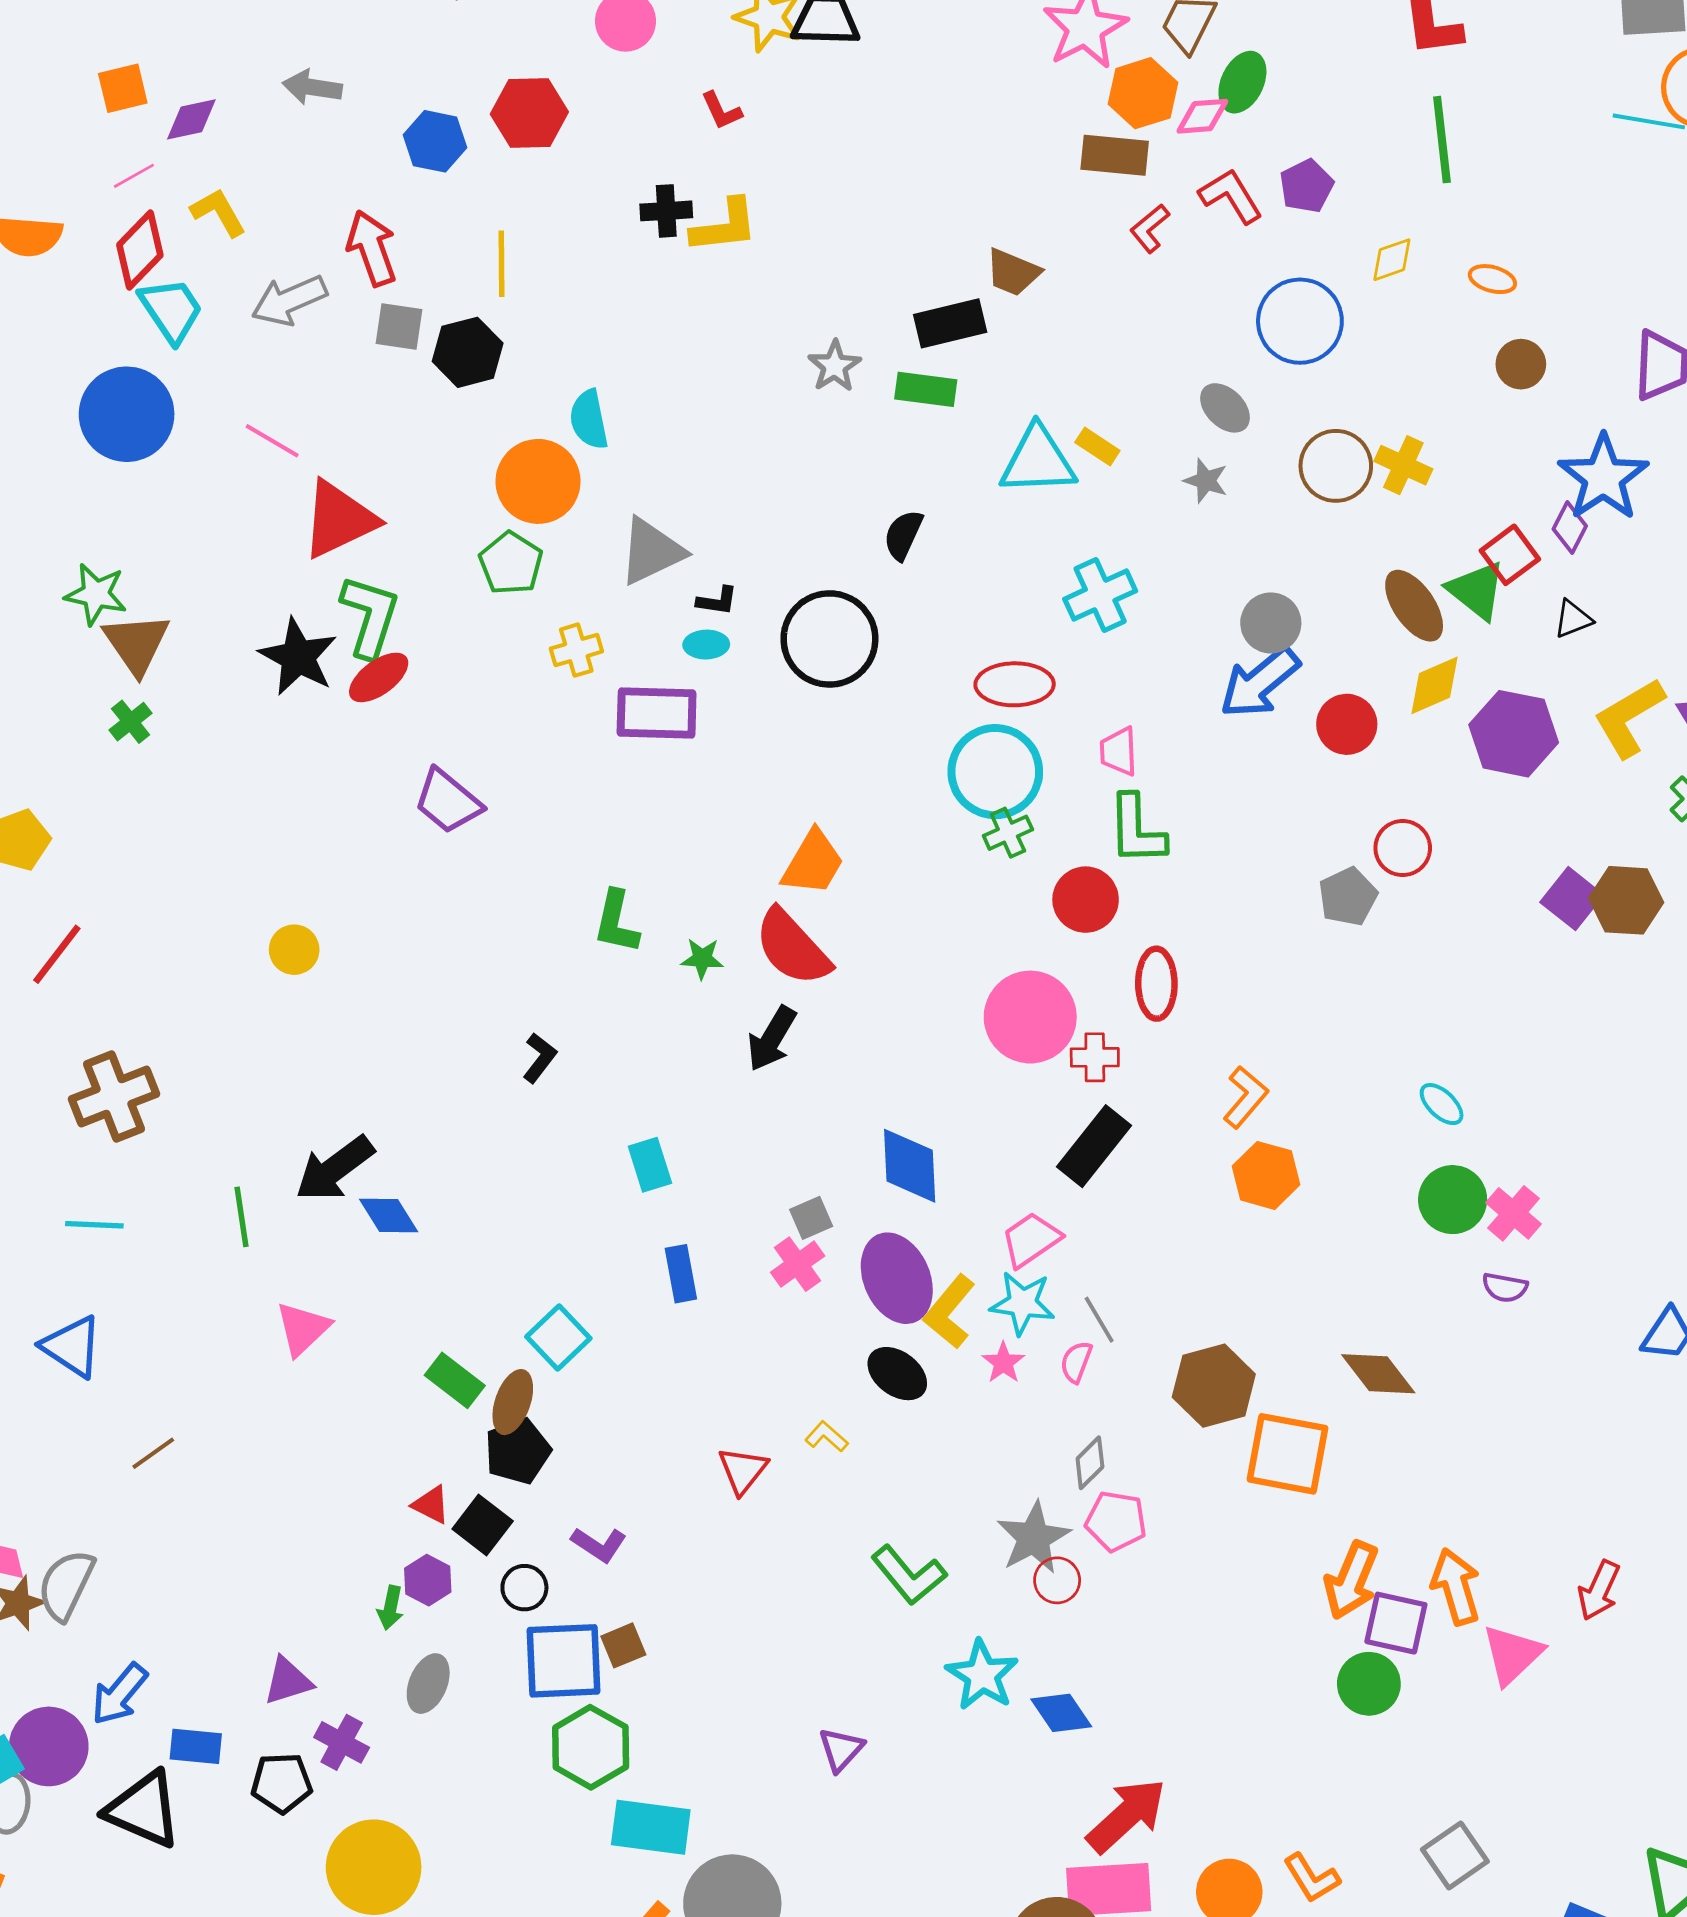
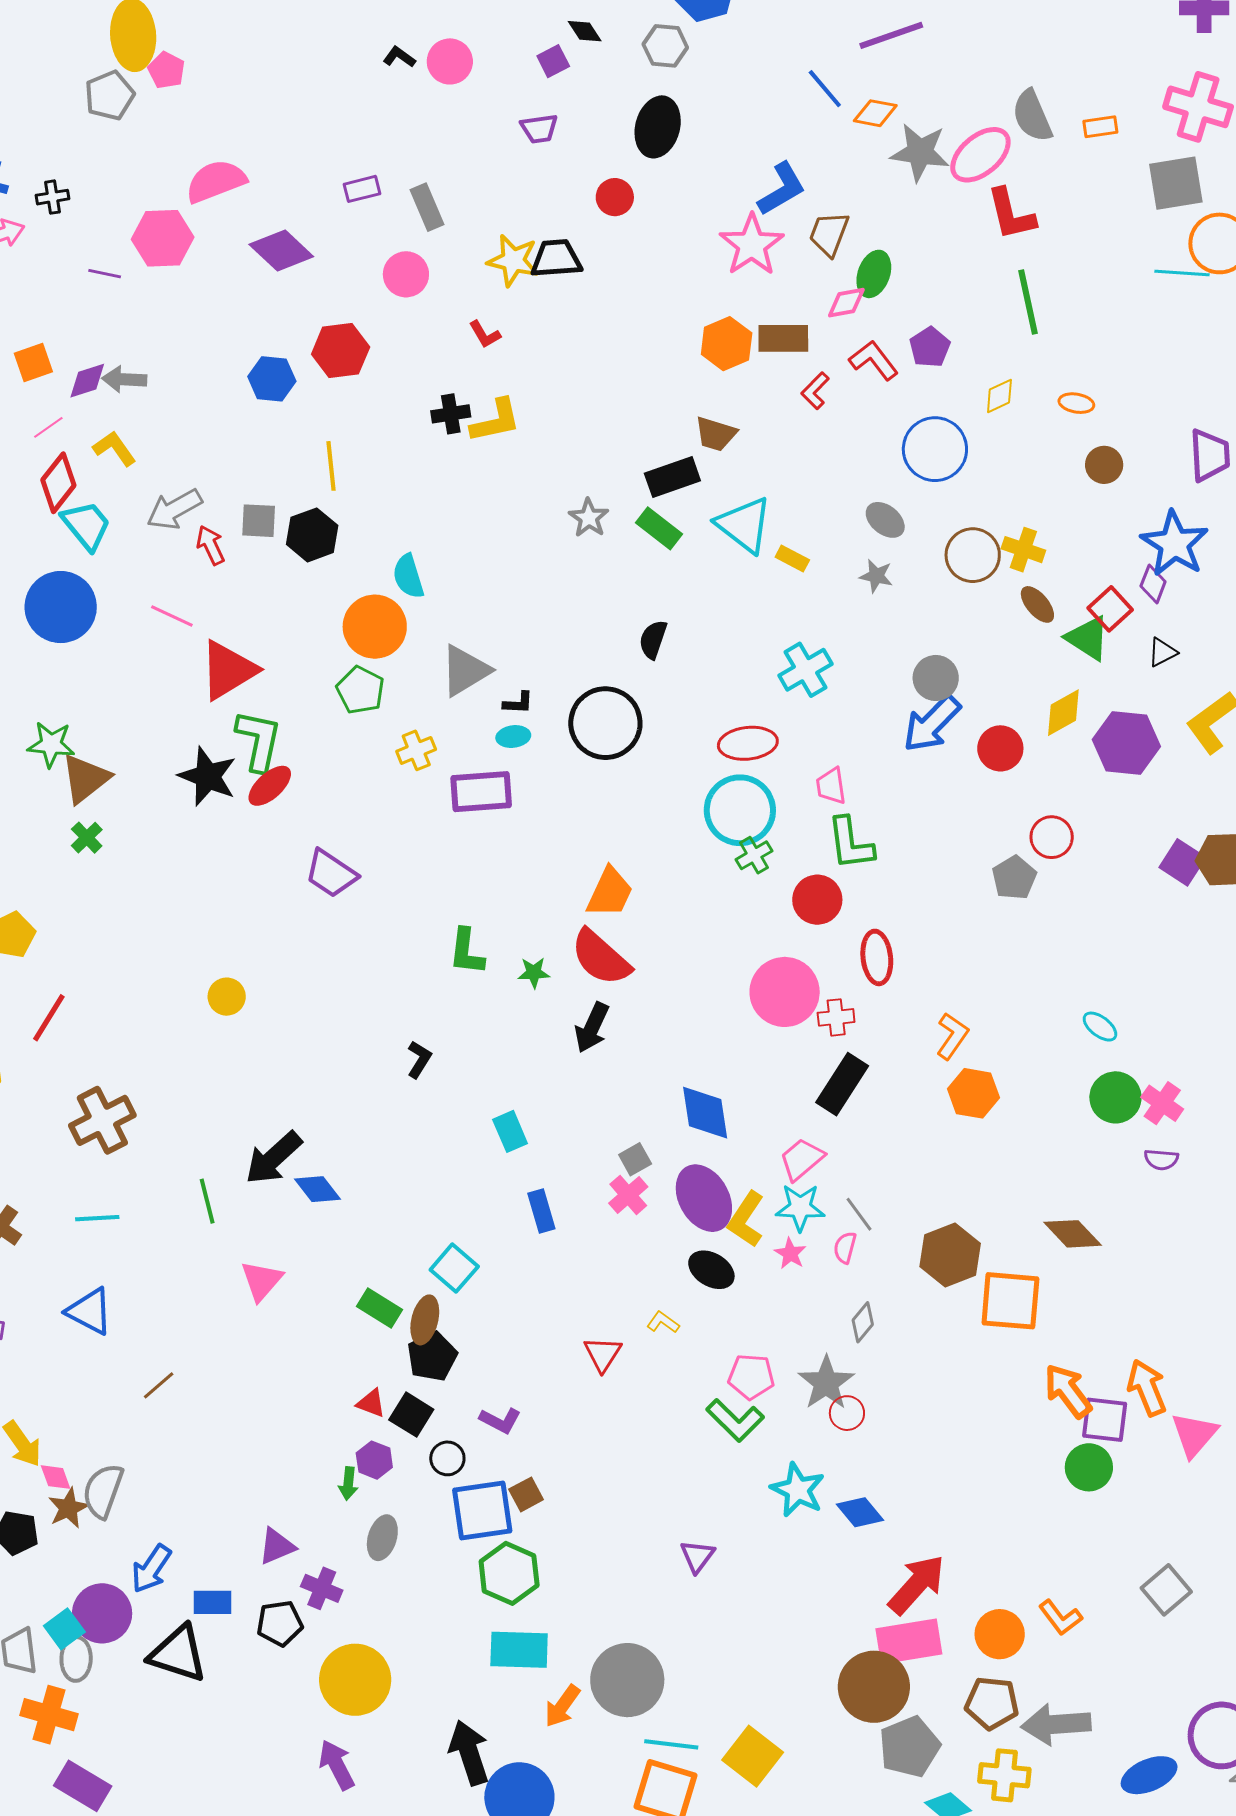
gray arrow: (312, 87) -> (124, 379), moved
orange hexagon: (1143, 93) -> (727, 344), moved
red arrow: (372, 248) -> (211, 545), moved, size x0.7
green rectangle: (926, 389) -> (659, 528), turned 36
cyan triangle: (1038, 461) -> (744, 525), moved, turned 46
brown ellipse: (1414, 606) -> (1037, 604), moved, size x0.7
brown triangle: (136, 644) -> (85, 778), turned 32
pink pentagon: (1116, 1521) -> (751, 1377), moved
orange arrow: (1351, 1580) -> (1068, 1391), turned 126
cyan rectangle: (651, 1827) -> (519, 1650), moved

